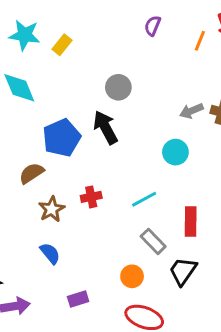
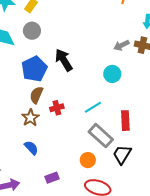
gray circle: (118, 87) -> (32, 31), moved
brown semicircle: (31, 173) -> (36, 95), moved, turned -30
gray rectangle: (153, 241) -> (101, 136), size x1.4

